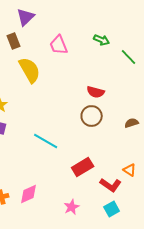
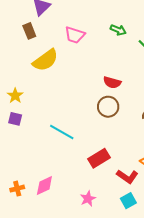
pink trapezoid: (59, 45) -> (75, 35), turned -50
yellow semicircle: (30, 70) -> (45, 60), turned 84

